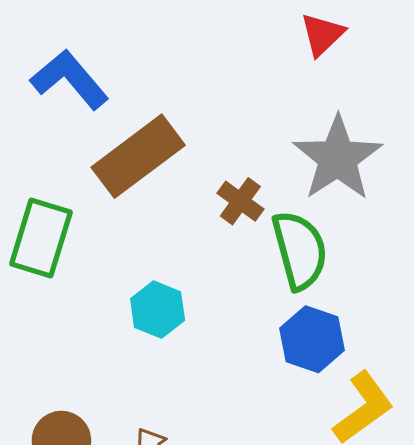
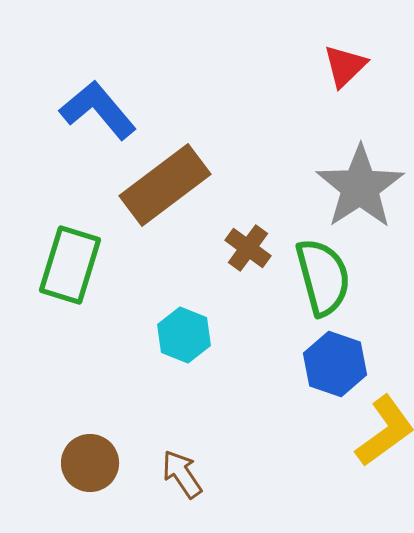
brown cross: (240, 201) -> (248, 248), moved

